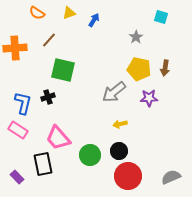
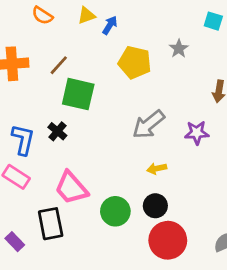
blue arrow: (94, 20) -> (110, 25), moved
brown line: (49, 40) -> (59, 65), moved
yellow pentagon: (139, 69) -> (135, 62), moved
black cross: (48, 97) -> (57, 131), turned -32

